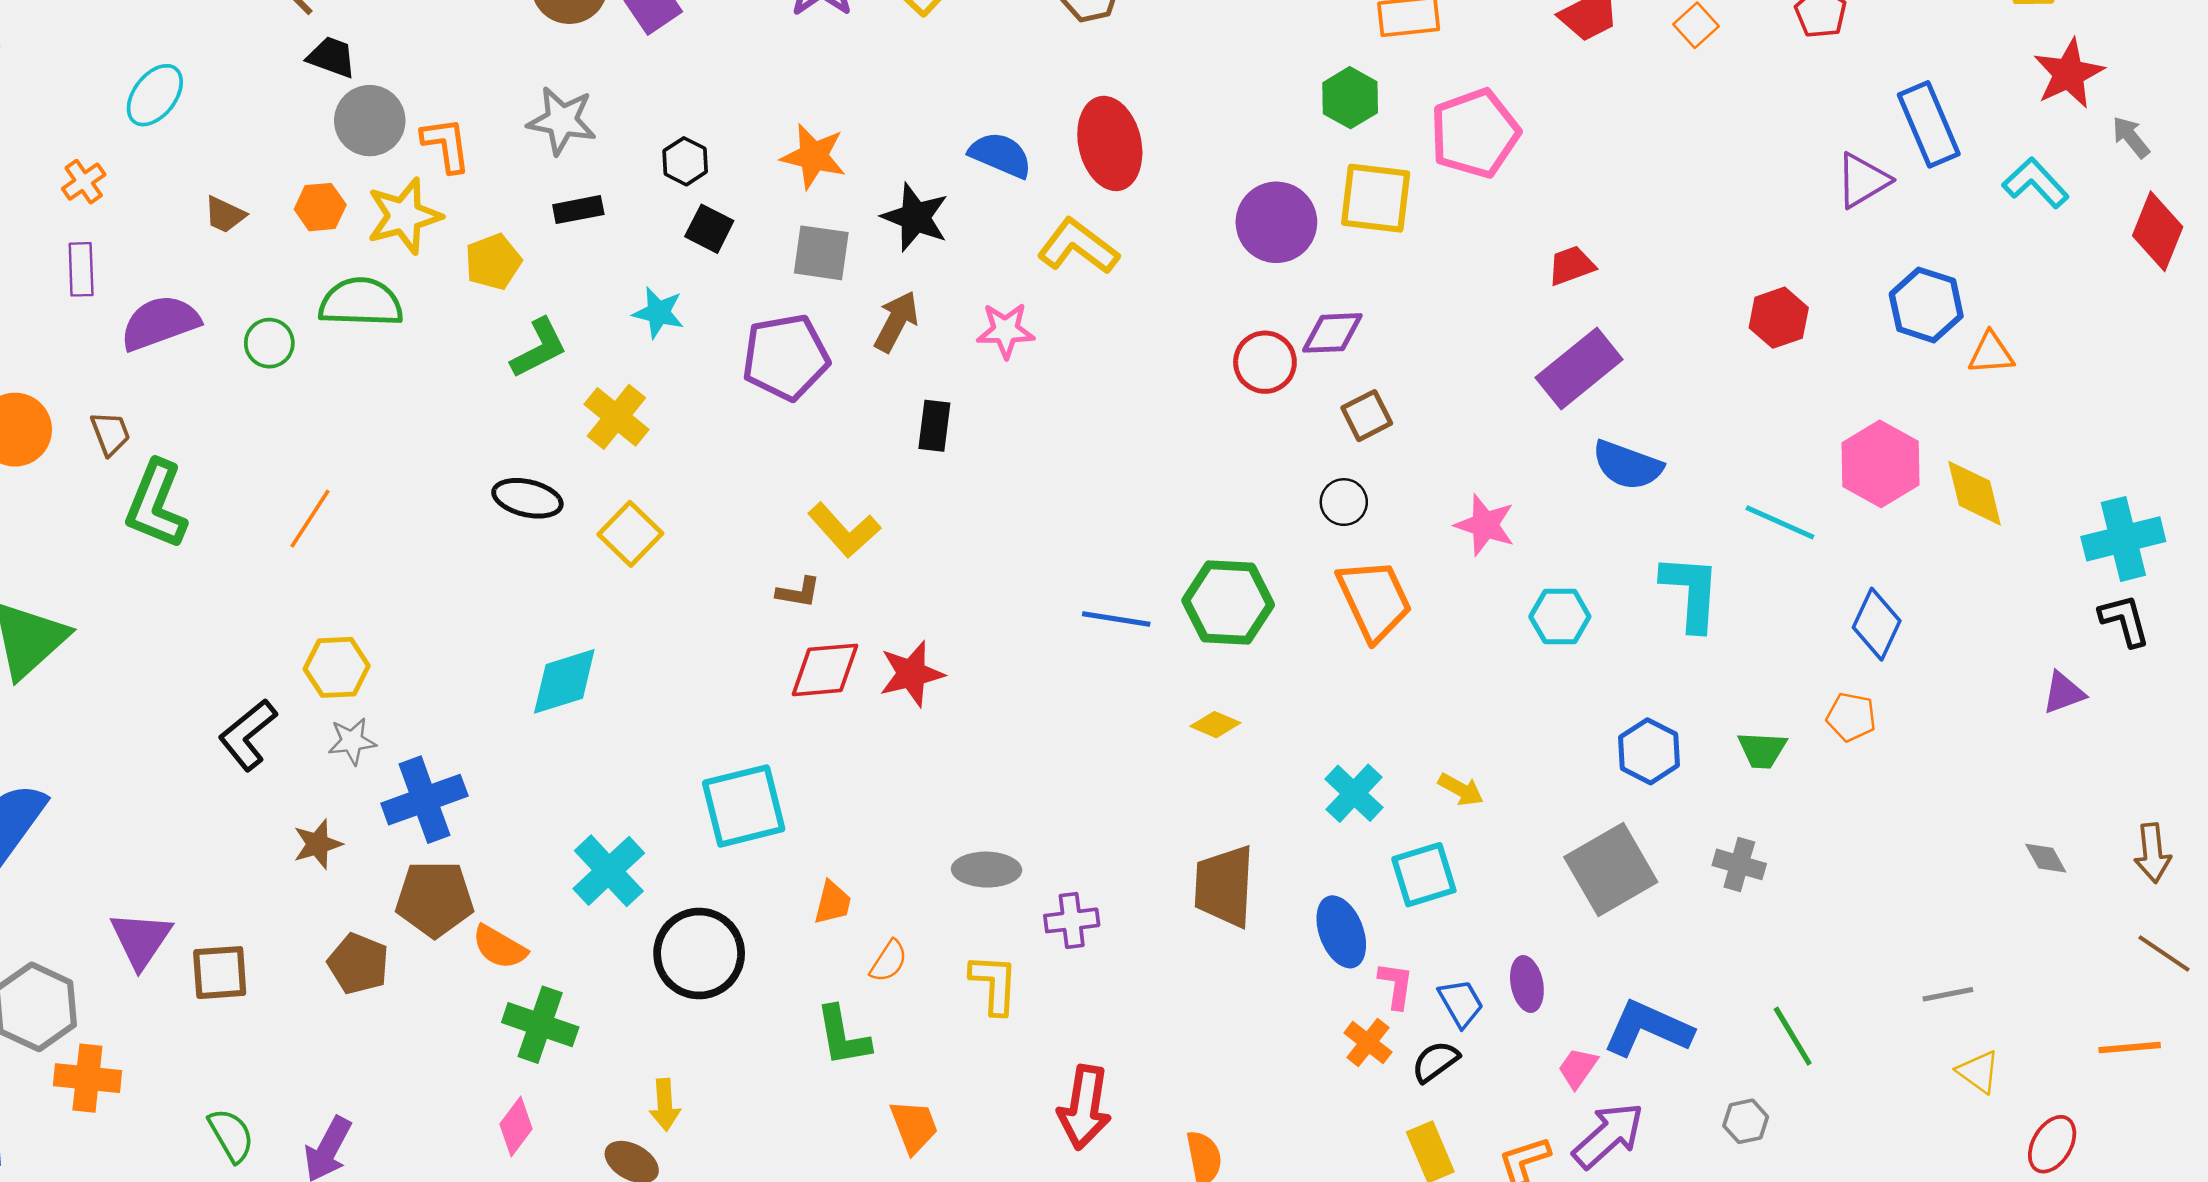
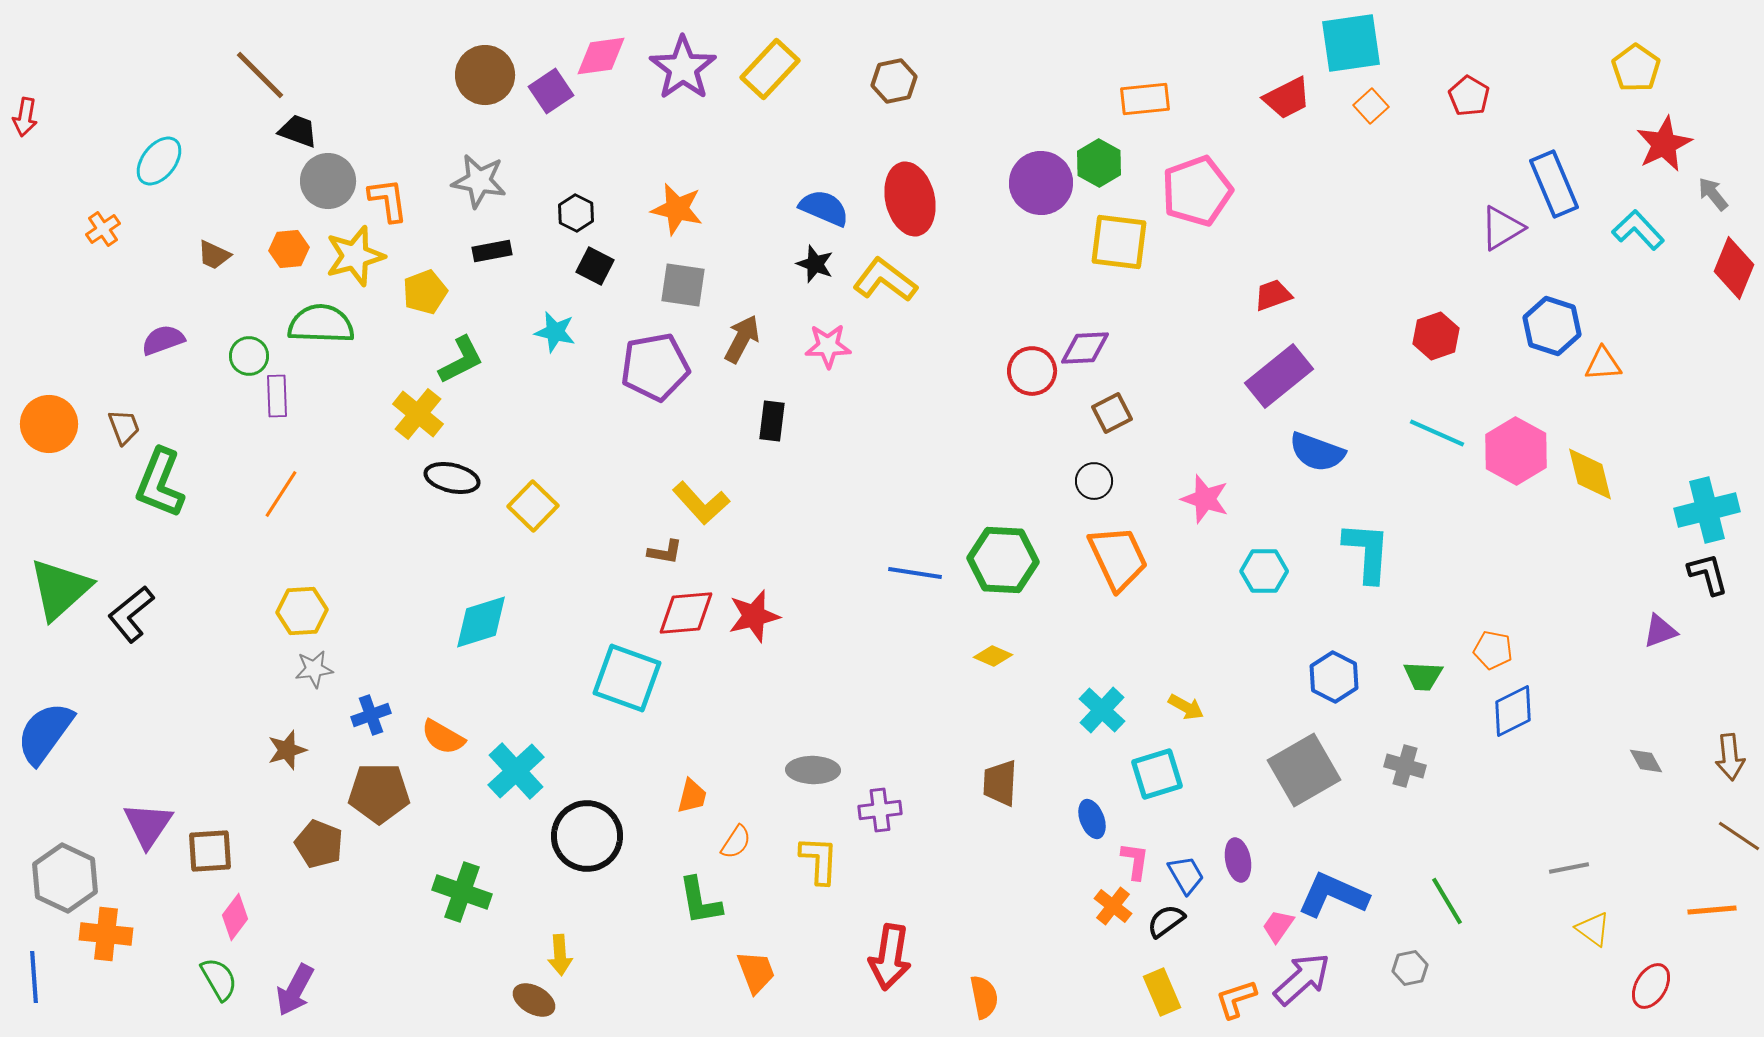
black star: (915, 217) -> (815, 264), moved, size x0.7
purple circle: (1276, 222) -> (1041, 183), moved
purple rectangle: (81, 269) -> (277, 396), moved
purple semicircle: (160, 323) -> (163, 340), size x0.7
yellow cross: (616, 417) -> (418, 414), moved
cyan line: (1780, 522) -> (1437, 433), moved
blue diamond: (1877, 624) -> (1513, 711), moved, turned 38
black L-shape: (248, 735) -> (131, 614), moved
blue cross: (424, 800) -> (371, 715), size x0.6
cyan square: (744, 806) -> (627, 678), moved, turned 34
brown trapezoid: (1224, 886) -> (1000, 783), size x0.7
blue ellipse: (1341, 932) -> (1092, 819), size x0.7
orange semicircle: (499, 947) -> (443, 737), moved
pink diamond: (516, 1126) -> (235, 917), moved

